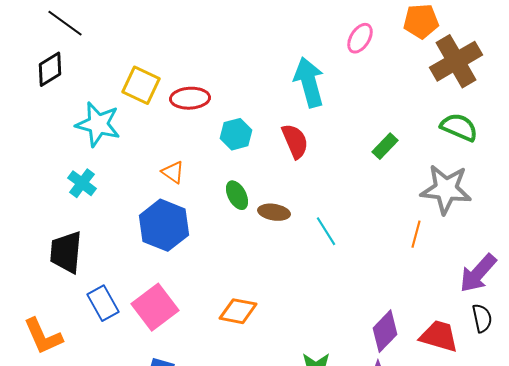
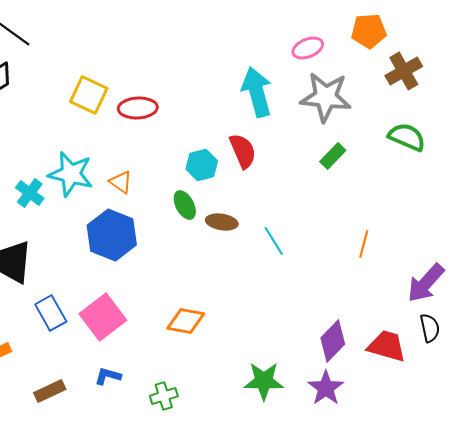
pink ellipse: (360, 38) -> (308, 48), turned 36
brown cross: (456, 61) -> (404, 71), size x0.7
cyan star: (98, 124) -> (71, 174), moved
cyan hexagon: (236, 134) -> (202, 165), moved
gray star: (446, 189) -> (326, 97), moved

